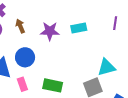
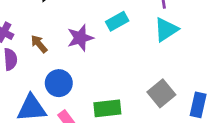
cyan triangle: (106, 67) -> (166, 30), moved

